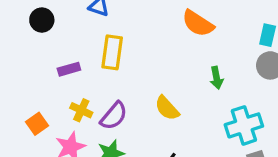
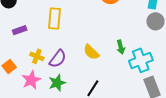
purple rectangle: (69, 69) -> (20, 30), moved
green arrow: (217, 78) -> (121, 47), moved

